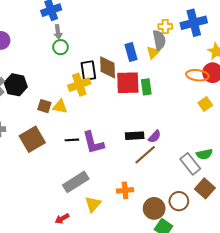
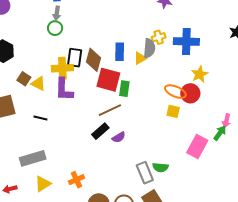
yellow cross: (165, 26) -> (159, 37), turned -32
yellow square: (205, 104) -> (173, 111), moved, turned 32
black rectangle: (135, 136) -> (100, 131), turned -54
purple L-shape: (93, 143) -> (64, 90), moved
brown line: (145, 155) -> (110, 110), moved
orange cross: (125, 190) -> (76, 180), turned -35

